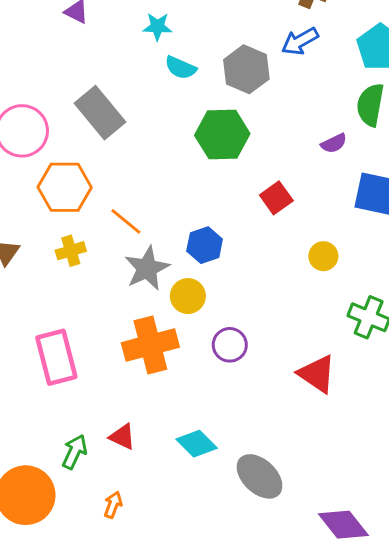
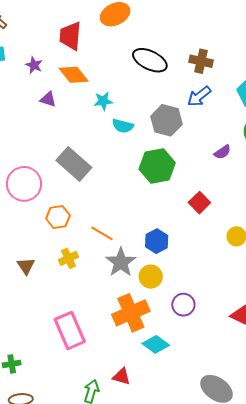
purple semicircle: (334, 143) -> (222, 152), moved
orange hexagon: (65, 187) -> (58, 217), size x0.7
cyan diamond: (197, 444) -> (156, 344), moved

